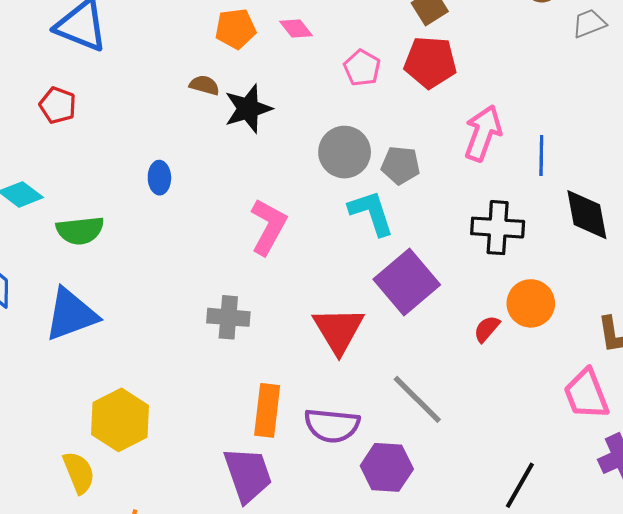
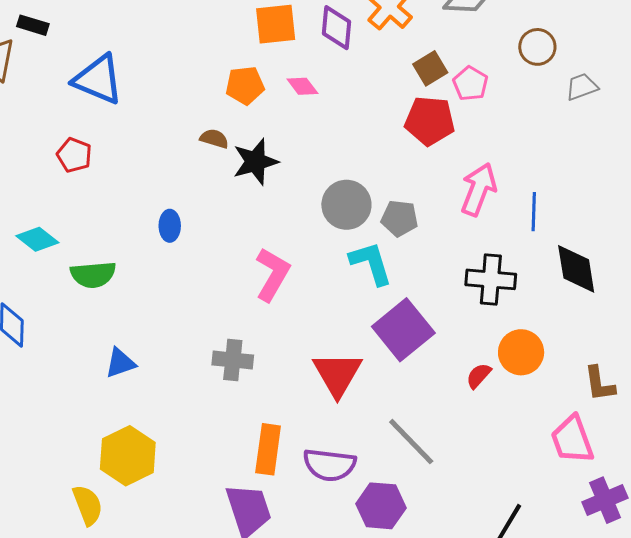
pink pentagon: (362, 68) -> (470, 83), moved
blue triangle: (71, 315) -> (120, 363), moved, size x0.6

